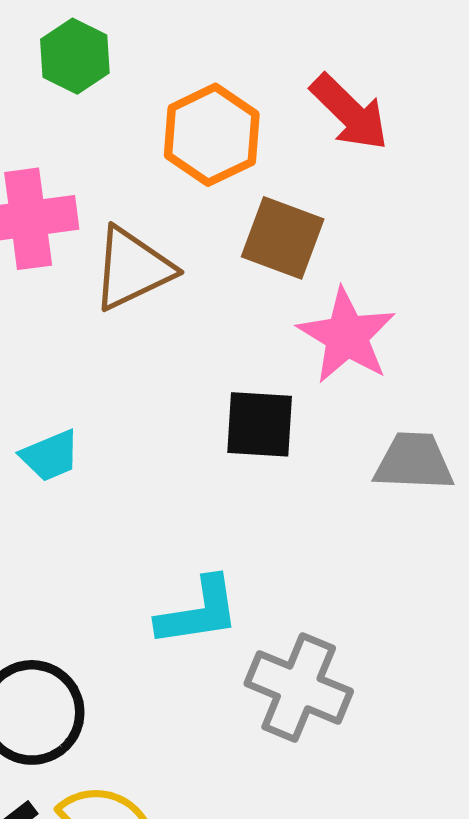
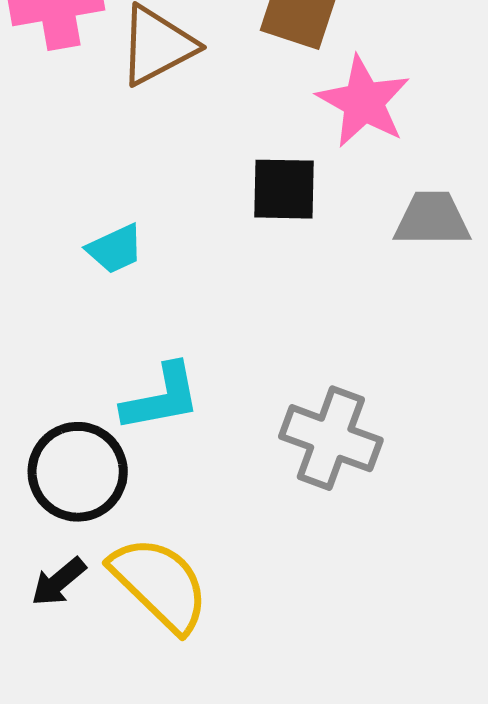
cyan trapezoid: (50, 456) -> (115, 249), moved
cyan L-shape: (198, 612) -> (161, 398), moved

